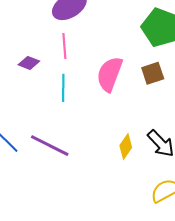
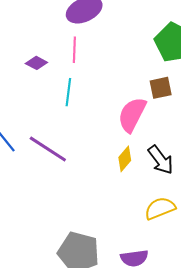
pink semicircle: (110, 74) -> (132, 115), moved

